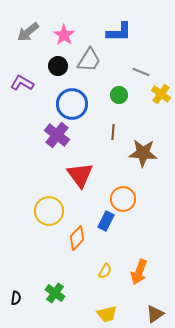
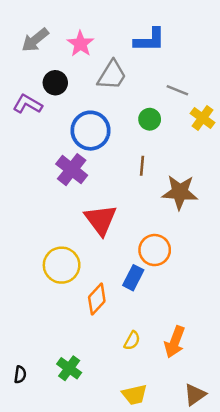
black circle: (58, 66) -> (55, 83), moved

